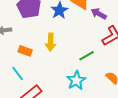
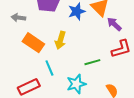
orange rectangle: (25, 51) -> (33, 43), size x1.5
cyan line: (18, 74) -> (49, 68), moved

